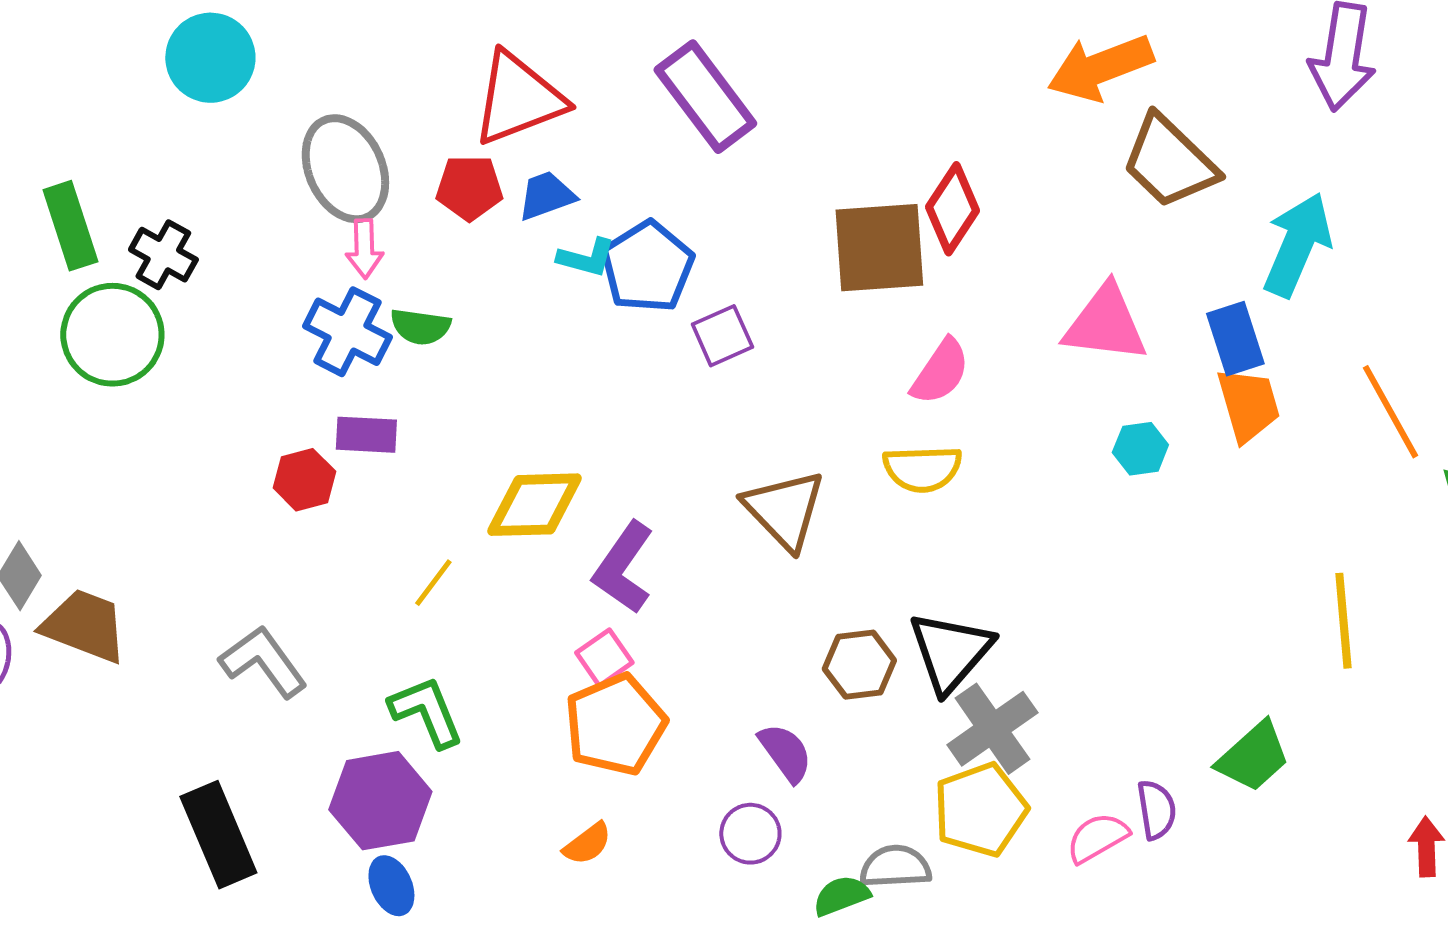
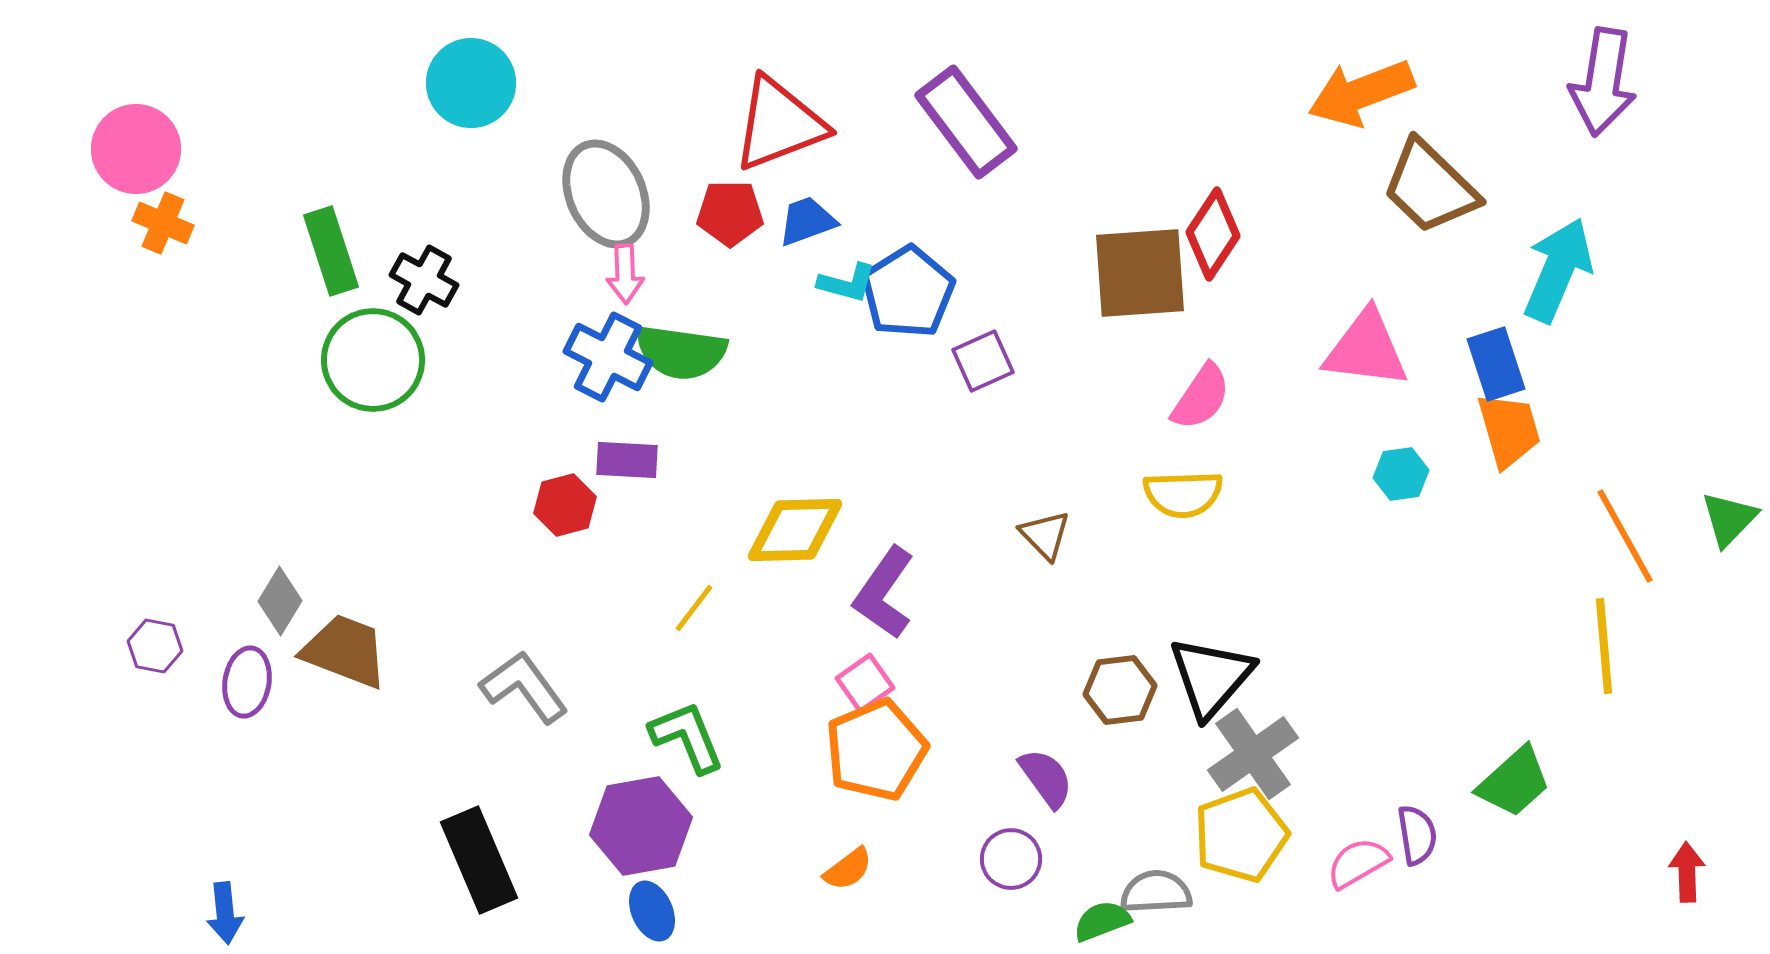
green semicircle: (420, 327) -> (681, 352), size x1.5
orange line: (1390, 412) -> (1625, 536), moved
brown triangle: (784, 510) -> (1045, 535), size x0.6

